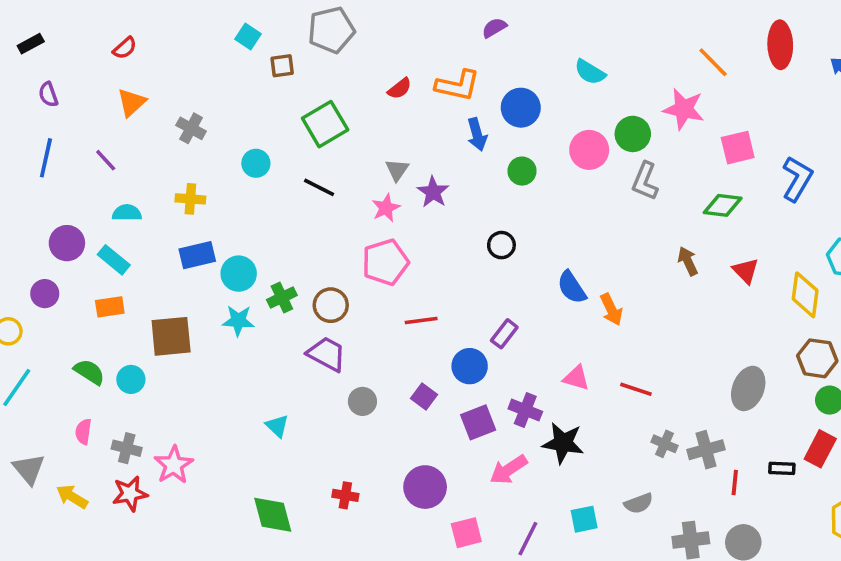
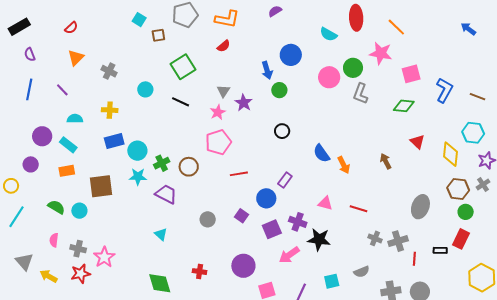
black rectangle: (31, 44) -> (19, 27), size x1.5
red ellipse: (780, 45) -> (356, 18), moved
orange L-shape: (458, 85) -> (227, 19), moved
green circle: (522, 171) -> (279, 90), moved
brown arrow: (688, 261) -> (386, 161), moved
purple trapezoid: (327, 354) -> (166, 194), moved

